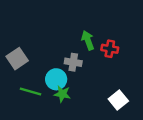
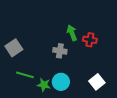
cyan circle: (56, 79) -> (61, 82), moved
green star: (62, 94) -> (44, 85), moved

